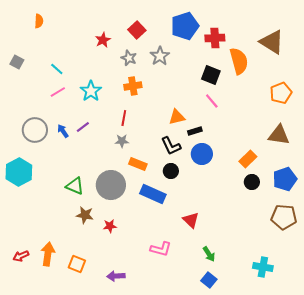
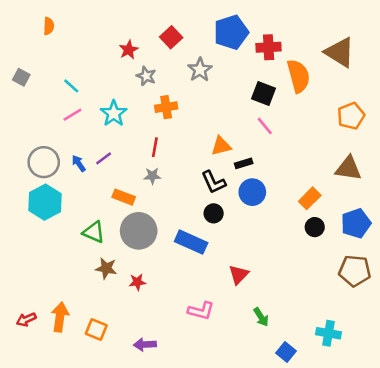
gray star: (129, 58) -> (146, 76), moved
orange rectangle: (138, 164) -> (124, 197), moved
cyan hexagon: (19, 172) -> (45, 202), moved
red triangle: (191, 220) -> (239, 275), turned 30
blue square: (209, 280) -> (286, 352), moved

